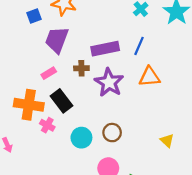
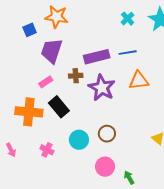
blue line: (139, 46) -> (128, 53), turned 60
pink cross: (47, 125) -> (47, 150), moved

